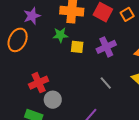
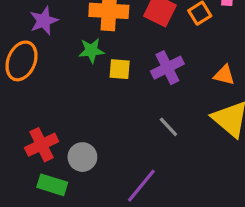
red cross: (39, 83) -> (42, 145), moved

